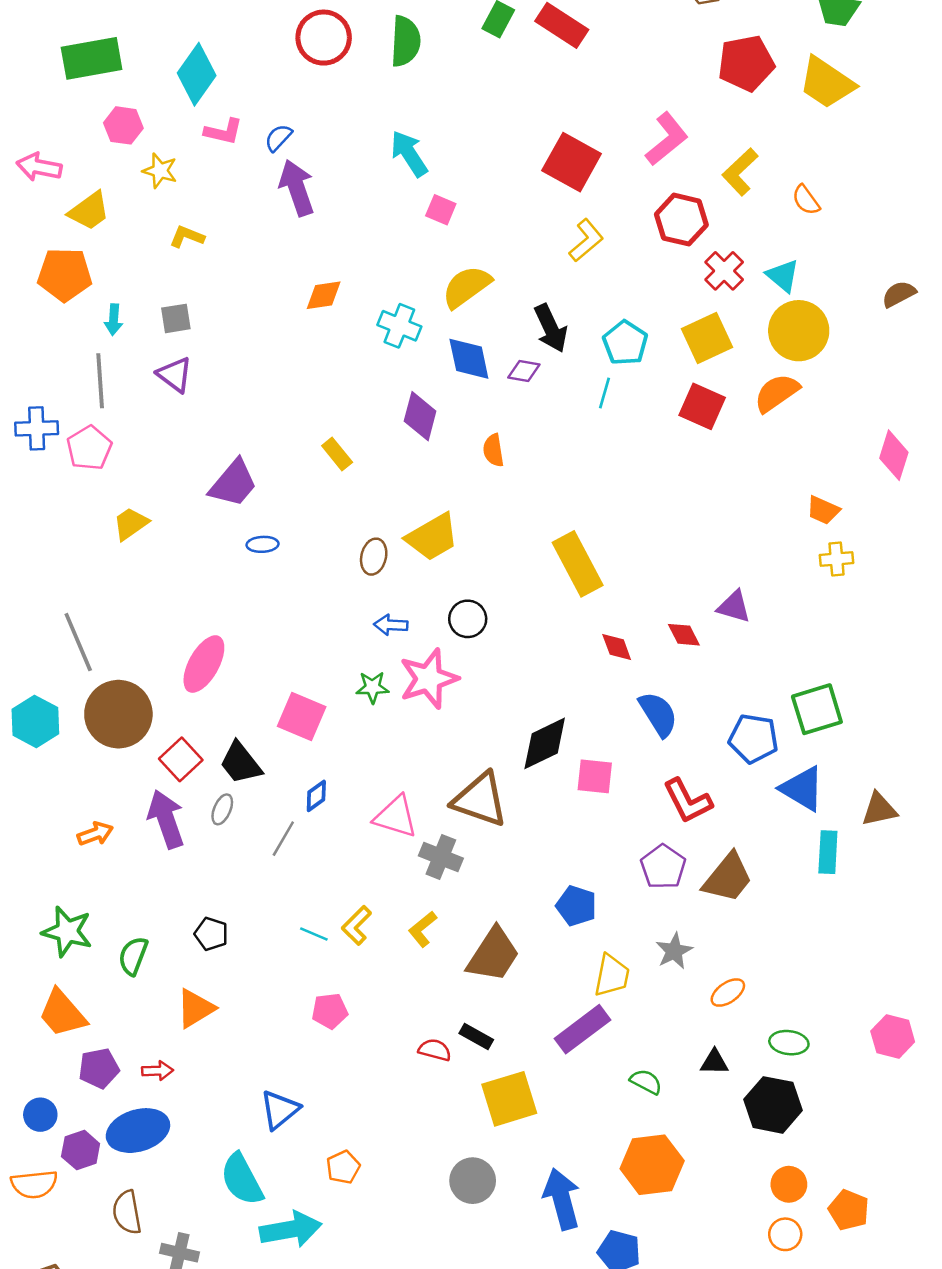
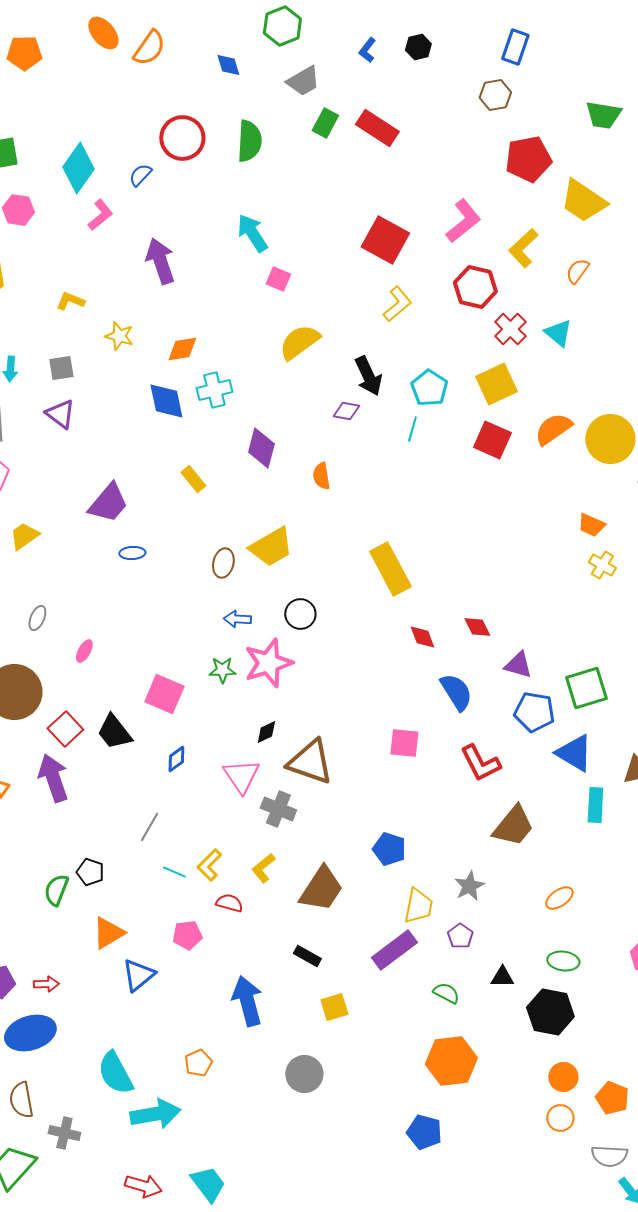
yellow trapezoid: (827, 83) -> (583, 201), moved
pink L-shape: (223, 132) -> (100, 215), turned -52
blue semicircle: (278, 138) -> (140, 175), moved
yellow star: (160, 171) -> (119, 336), moved
orange semicircle: (806, 200) -> (577, 271), turned 72
cyan cross: (399, 326) -> (214, 390), moved, turned -36
yellow circle: (799, 331) -> (610, 439), moved
blue diamond: (469, 359) -> (166, 401), moved
yellow cross: (837, 559) -> (602, 565), turned 36
purple triangle: (734, 607) -> (518, 665), moved
pink ellipse: (204, 664) -> (84, 651), size x0.5
black diamond: (545, 743) -> (266, 732), moved, size x0.5
gray ellipse: (222, 809) -> (37, 618), moved
pink triangle: (396, 817) -> (241, 776), turned 39
gray line: (283, 839) -> (149, 827), moved
purple pentagon: (663, 867) -> (460, 936), moved, size x0.7
green semicircle: (133, 956) -> (56, 890), moved
orange ellipse: (728, 993) -> (559, 898), moved
orange triangle: (195, 1008) -> (108, 933), moved
red semicircle: (435, 1050) -> (229, 903), moved
yellow square: (509, 1099) -> (334, 1007), size x0.6
blue triangle: (280, 1110) -> (138, 975), moved
blue arrow: (562, 1199) -> (247, 1001), moved

